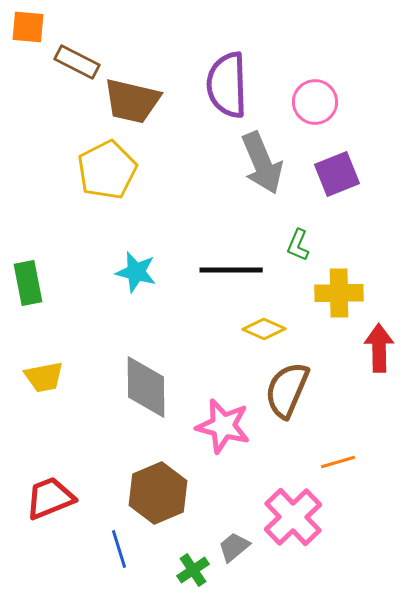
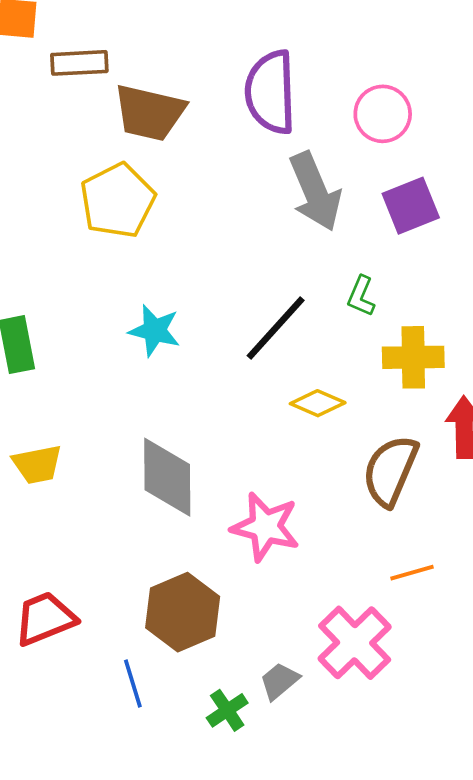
brown rectangle: (77, 62) -> (79, 63), turned -30
black line: (231, 270) -> (276, 328), turned -48
brown semicircle: (287, 390) -> (390, 471), moved

